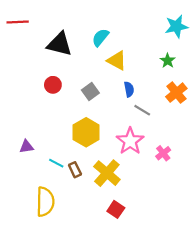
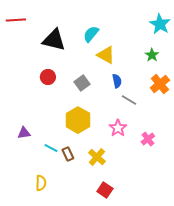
cyan star: (176, 26) -> (160, 24), turned -30
pink star: (130, 141) -> (118, 128), size x0.7
yellow cross: (107, 173) -> (97, 157), size x0.7
yellow semicircle: (45, 202) -> (41, 183), size x0.6

